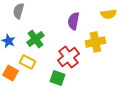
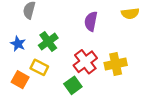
yellow cross: (95, 42) -> (116, 64), moved
green square: (57, 78) -> (73, 85), turned 35

